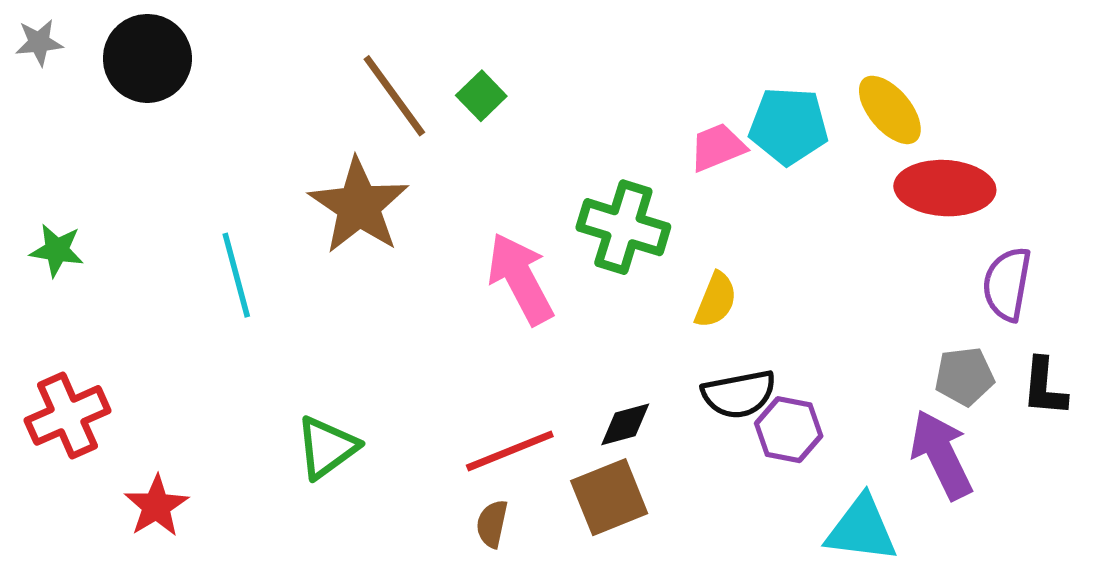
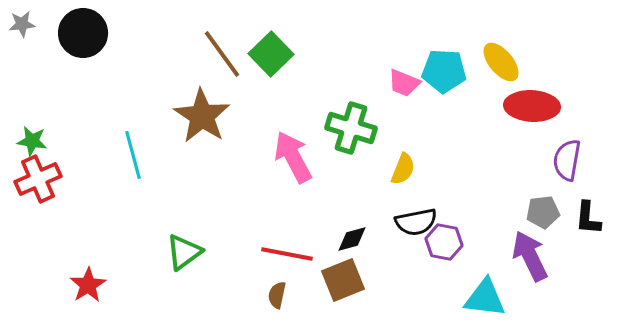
green square: (481, 96) -> (271, 54), size x1.6
pink trapezoid: (718, 147) -> (404, 83), turned -136
red cross: (67, 415) -> (38, 179), moved
red line: (510, 451) -> (287, 254), turned 33

